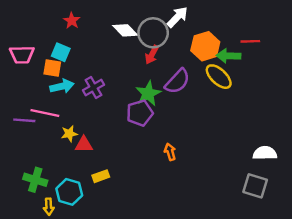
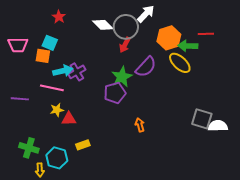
cyan arrow: (62, 86) -> (63, 71), moved
pink line: (45, 113) -> (52, 88), moved
gray square: (255, 186) -> (202, 119), moved

